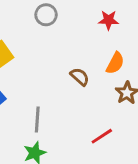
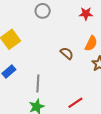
red line: (102, 136) -> (75, 103), moved

